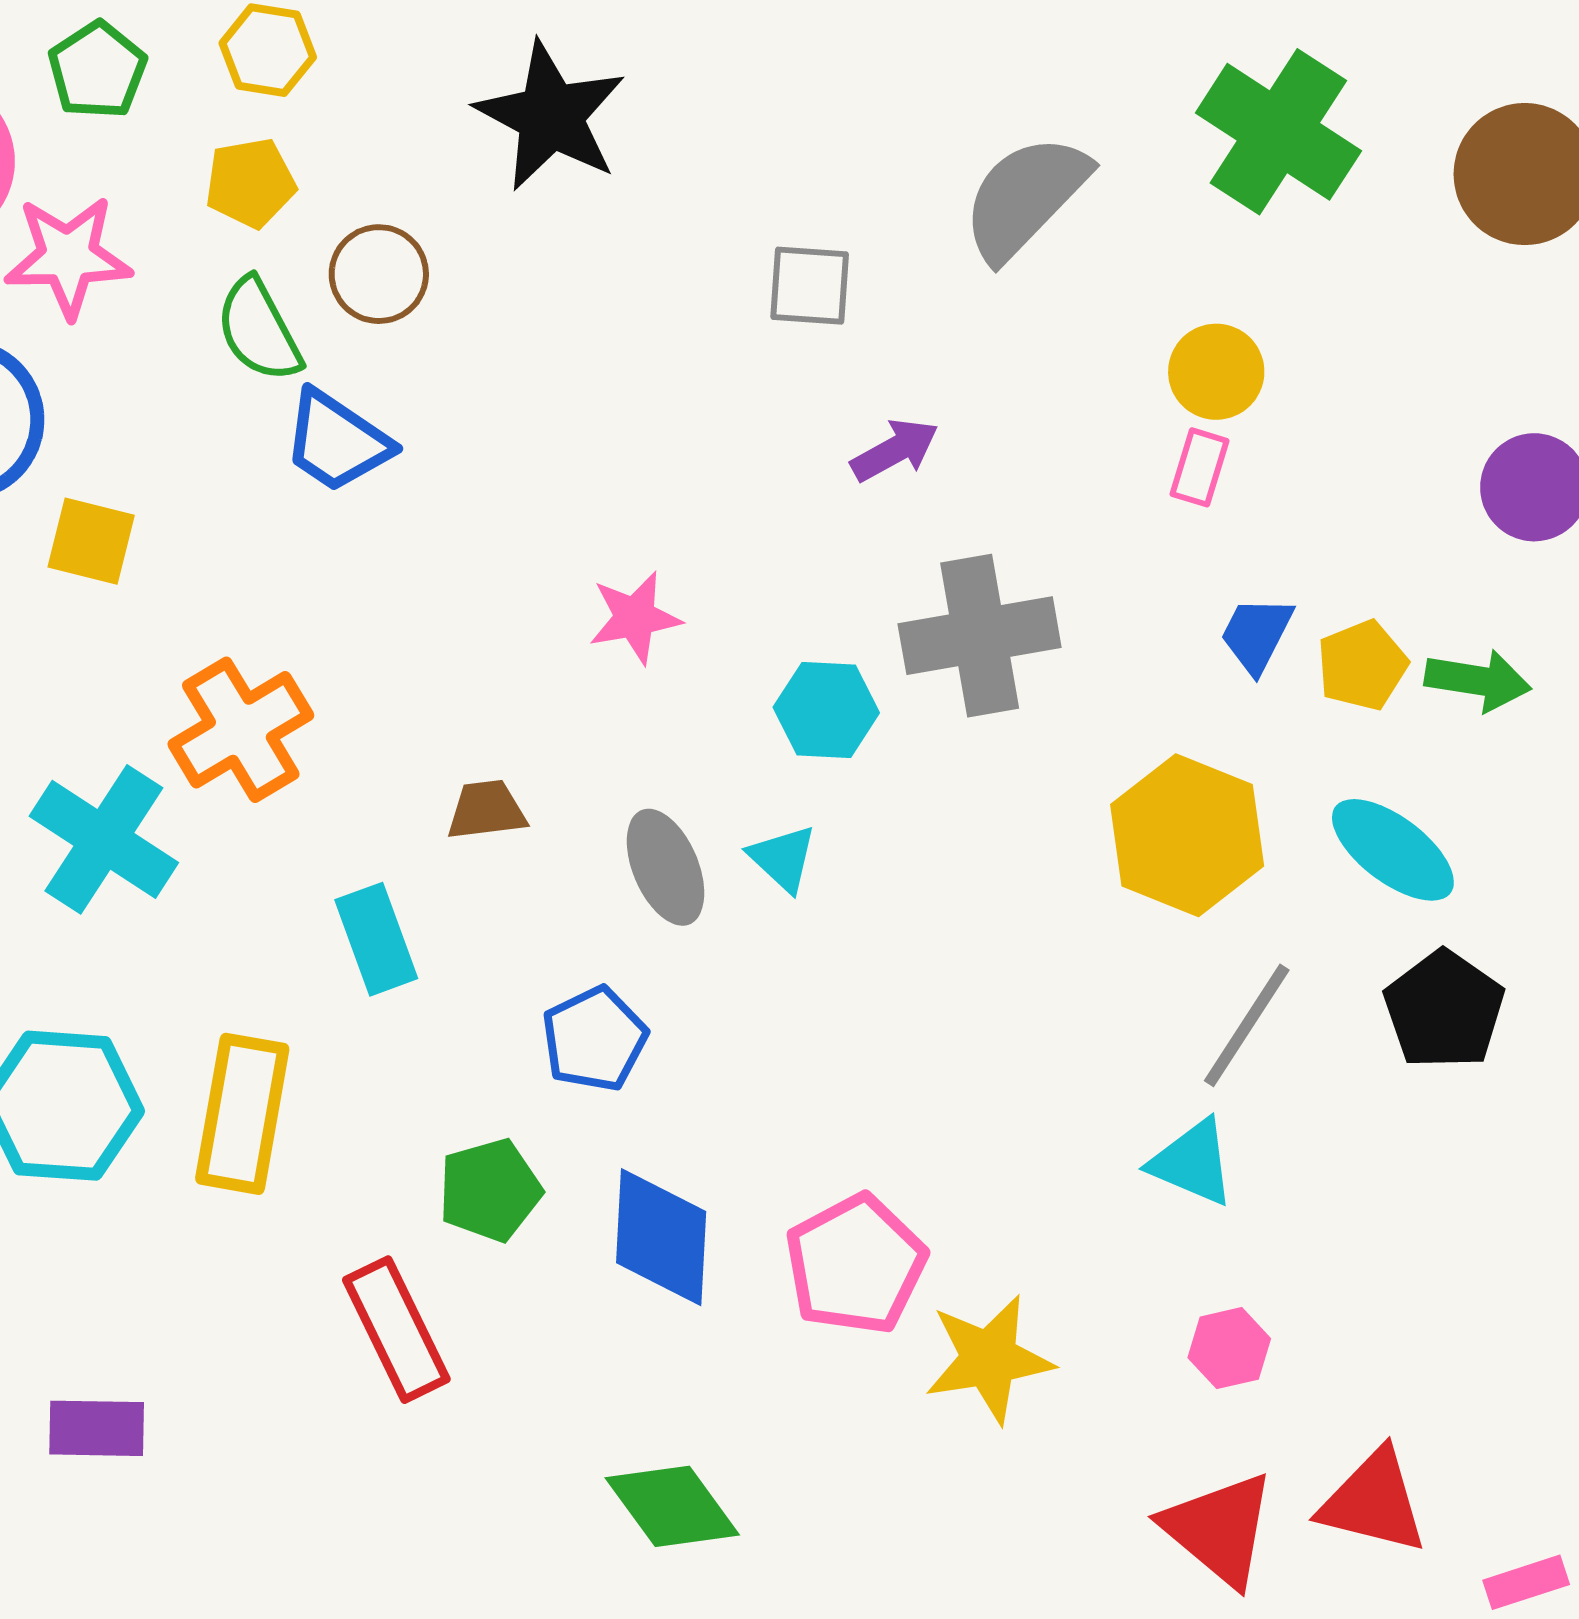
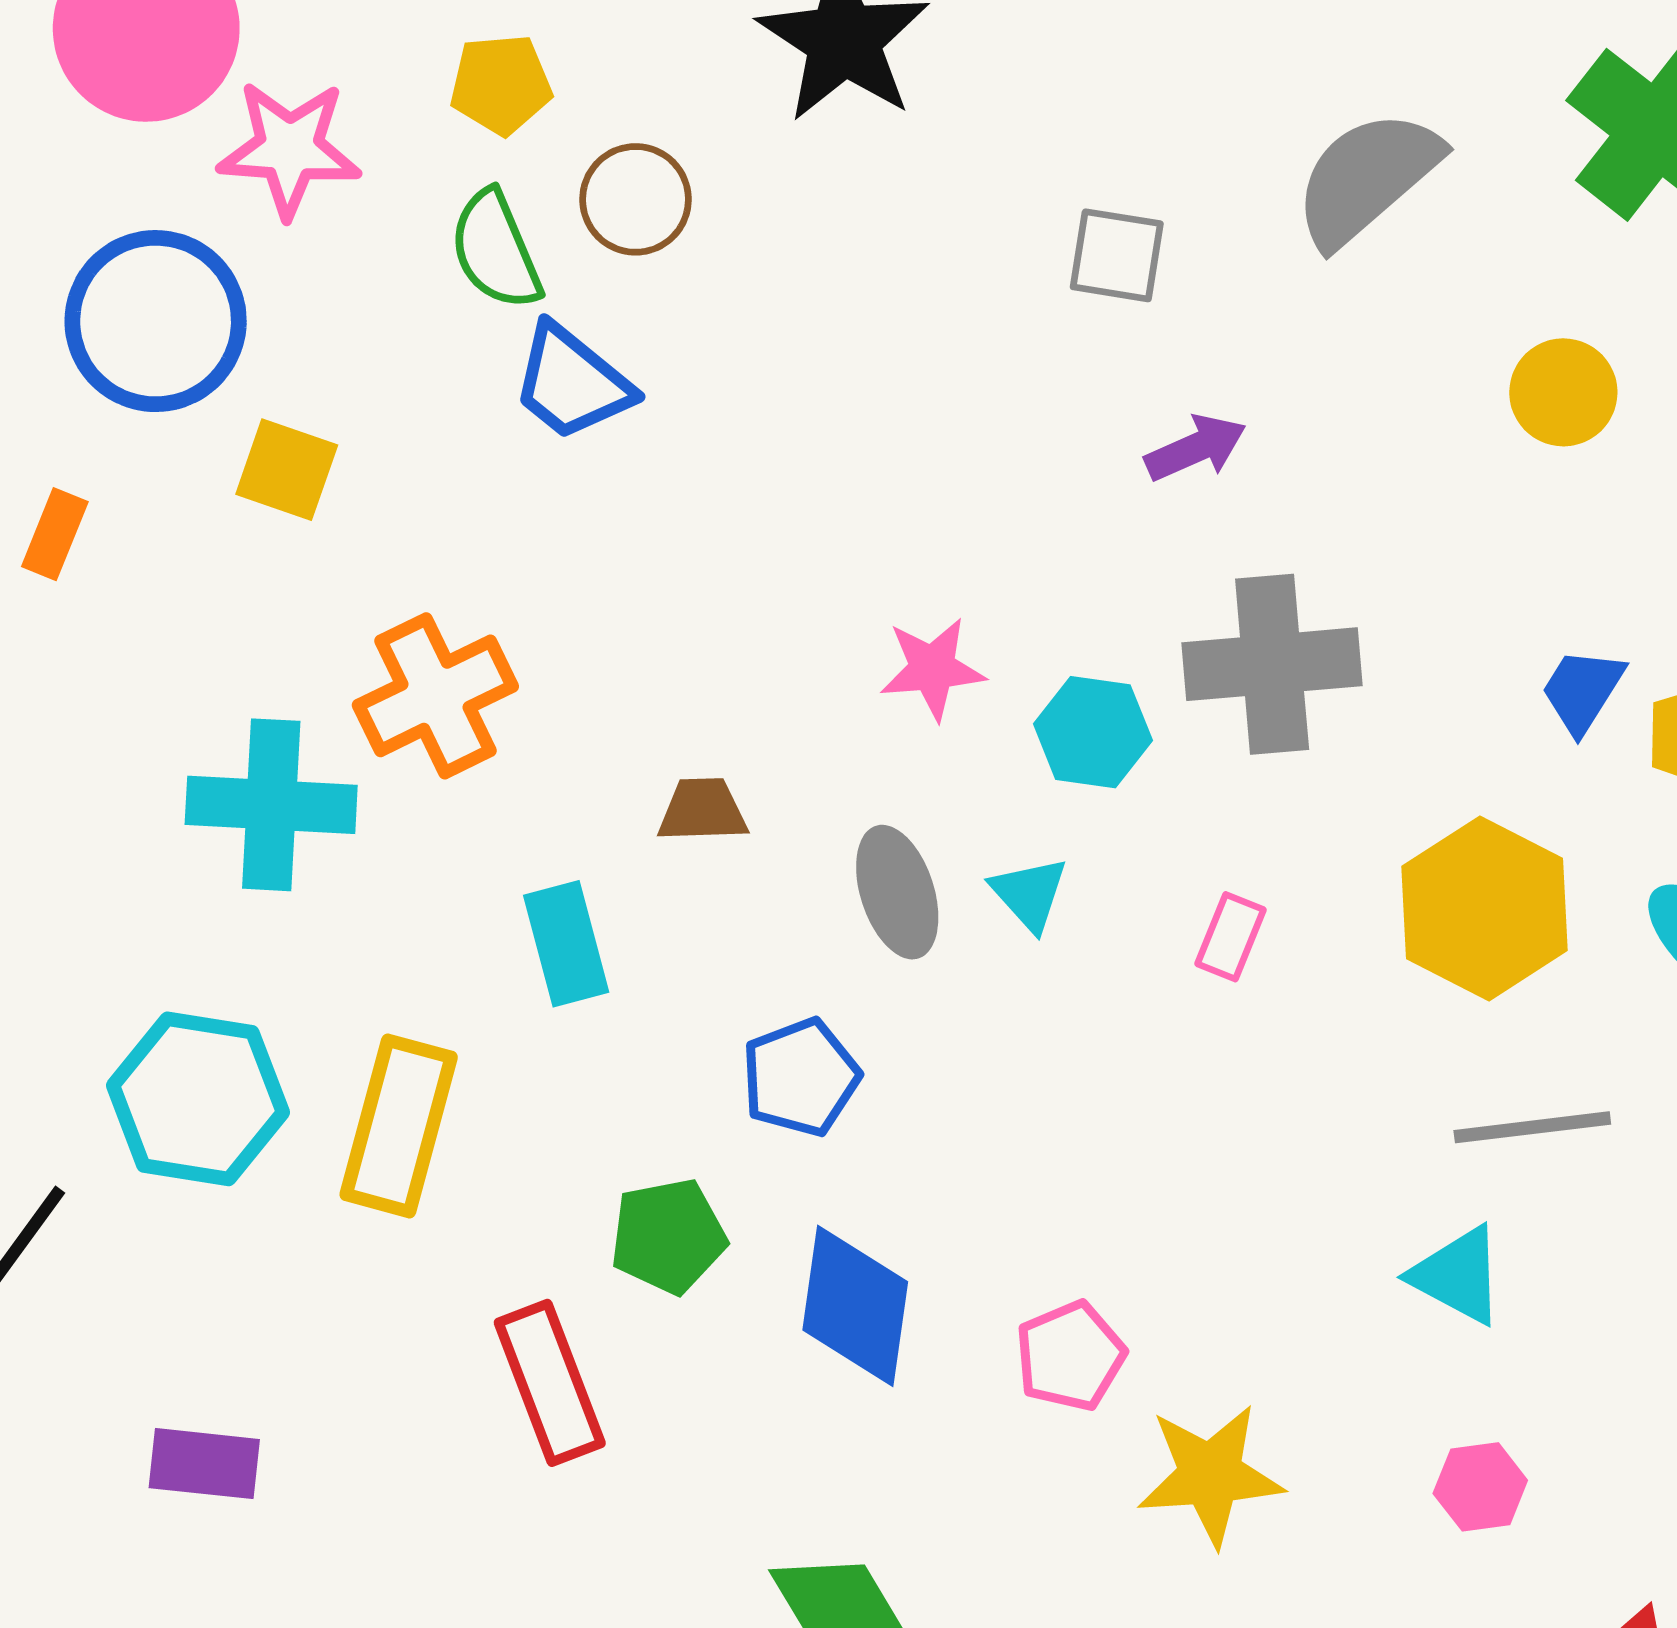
pink rectangle: (1200, 467) -> (1230, 937), moved
pink star: (635, 618) -> (932, 669), moved
cyan cross: (104, 839) -> (271, 805), turned -35
gray line: (1247, 1025) -> (1532, 1127), turned 45
pink pentagon: (856, 1265) -> (1070, 1356), size x0.7

